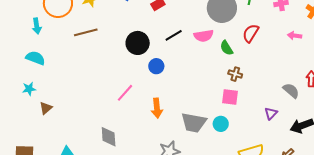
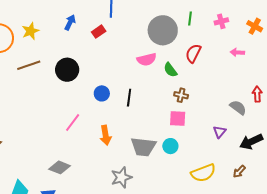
black line: (174, 35) -> (129, 98), moved, turned -48
black circle: (138, 43) -> (67, 70), moved
gray diamond: (109, 137) -> (60, 167), turned -60

